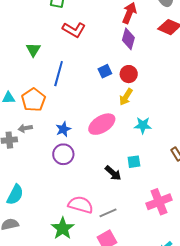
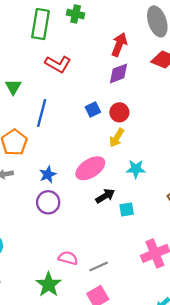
purple diamond: (128, 39) -> (118, 73), turned 55
black arrow: (113, 173) -> (105, 196), moved, turned -72
pink semicircle: (81, 205) -> (68, 258), size x0.7

